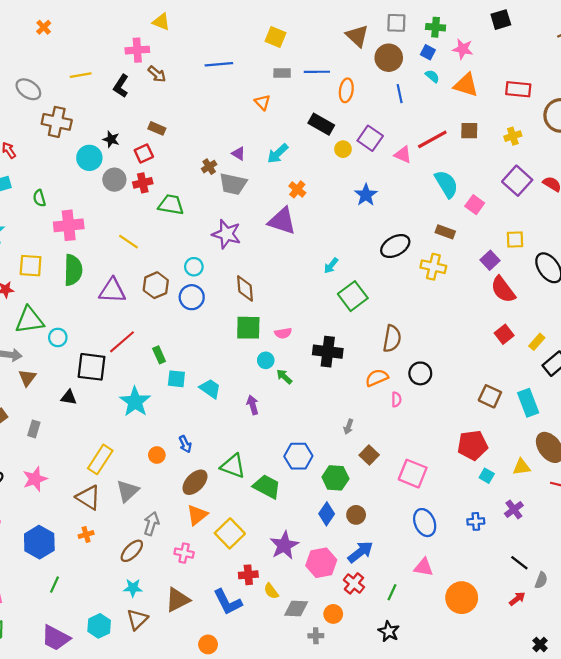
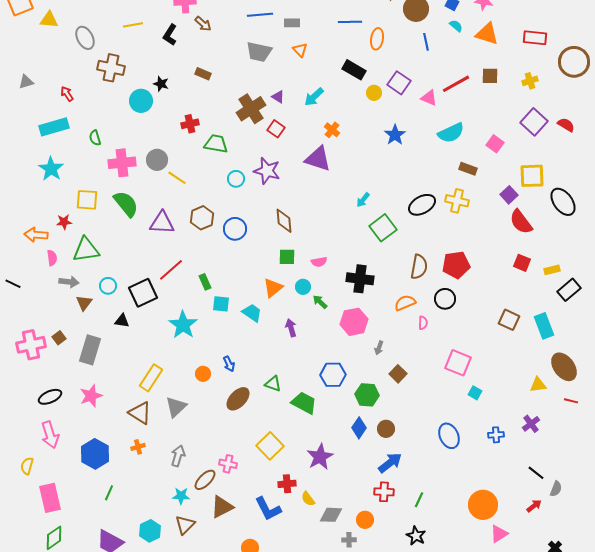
gray rectangle: (282, 73) -> (292, 23), moved
gray ellipse: (28, 89) -> (85, 38), turned 30
red square: (144, 153) -> (276, 129), moved, turned -30
brown cross: (209, 167) -> (251, 109), size x2.0
gray circle: (114, 180) -> (157, 160), moved
gray trapezoid: (233, 184) -> (259, 52), moved
cyan semicircle: (446, 184) -> (451, 133), moved, turned 96
yellow square: (515, 239) -> (532, 176), size x1.5
black ellipse: (395, 246) -> (422, 205), moved
cyan circle: (194, 267) -> (236, 179), moved
green semicircle: (73, 270) -> (126, 204), turned -40
green square: (248, 328) -> (287, 257), size x0.7
red square: (504, 334) -> (522, 263), turned -30
cyan circle: (58, 337) -> (108, 286), moved
yellow rectangle: (537, 342) -> (552, 270), turned 35
black square: (92, 367) -> (143, 293), turned -32
gray rectangle: (34, 429) -> (90, 350), size x1.8
red pentagon: (473, 445) -> (456, 265), moved
green triangle: (233, 466) -> (273, 384), size x0.7
pink square: (413, 474) -> (458, 363), moved
cyan square: (487, 476) -> (475, 393), moved
orange triangle: (197, 515) -> (273, 288), moved
gray arrow: (151, 524) -> (178, 456), moved
brown ellipse: (132, 551) -> (205, 480), moved
pink hexagon: (321, 563) -> (354, 322), moved
pink triangle: (424, 567) -> (499, 534), moved, turned -42
red cross: (354, 583) -> (384, 492), turned -36

